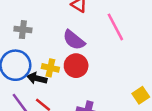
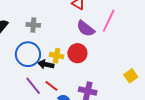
pink line: (115, 27) -> (109, 21), turned 55
purple semicircle: (74, 40) -> (86, 29), moved

